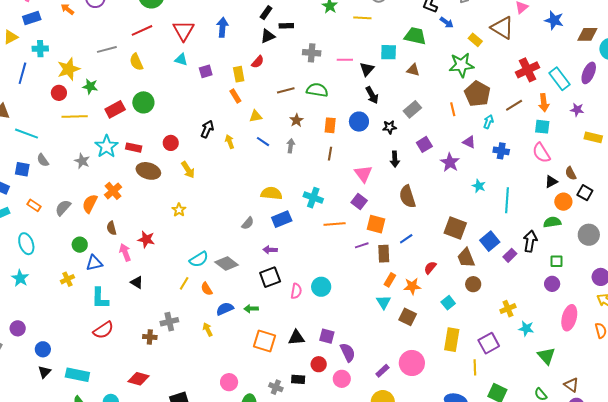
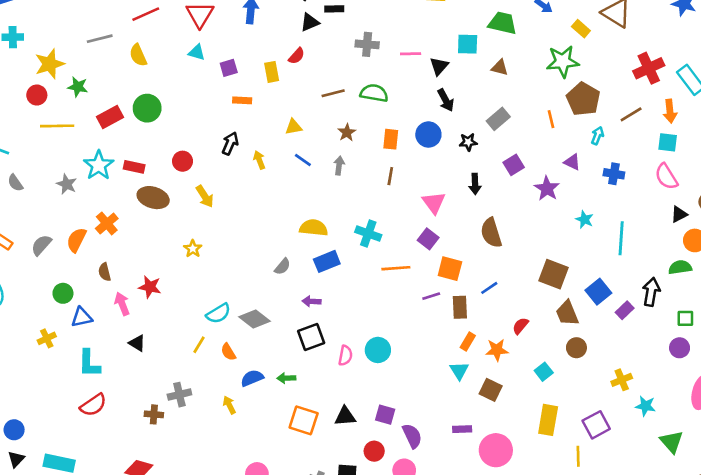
orange rectangle: (235, 96) -> (242, 100), moved, turned -56
purple rectangle: (382, 371) -> (462, 429), moved, turned 40

